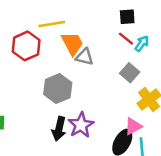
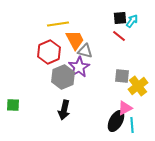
cyan arrow: (142, 44) -> (132, 21), moved
red hexagon: (26, 46) -> (49, 52), moved
gray square: (130, 73) -> (122, 76), moved, turned -35
purple star: (81, 125) -> (79, 67), moved

